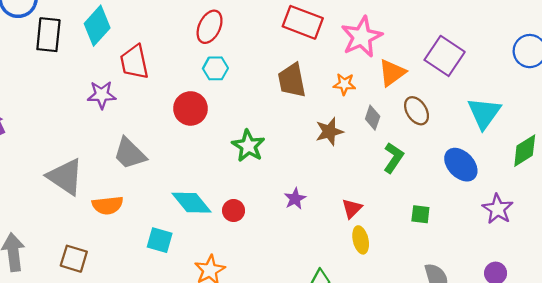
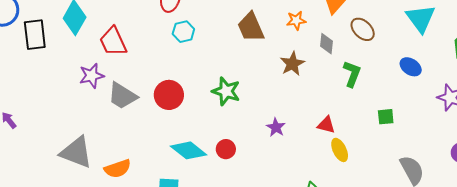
red circle: (190, 108) -> (169, 95), moved
gray trapezoid: (130, 154) -> (122, 96), moved
blue ellipse: (461, 165) -> (411, 67), size x0.7
red triangle: (352, 208) -> (326, 125), turned -48

